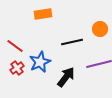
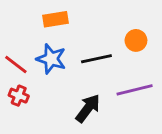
blue star: (40, 62) -> (51, 59), moved, turned -30
red cross: (17, 68) -> (19, 96), turned -32

